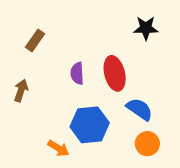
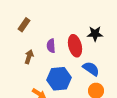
black star: (146, 28) -> (95, 34), moved
brown arrow: (21, 91) -> (29, 57), moved

